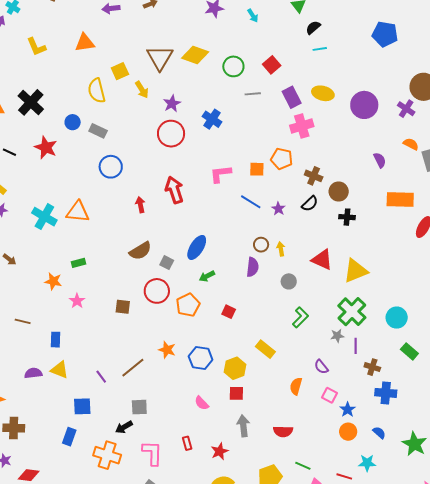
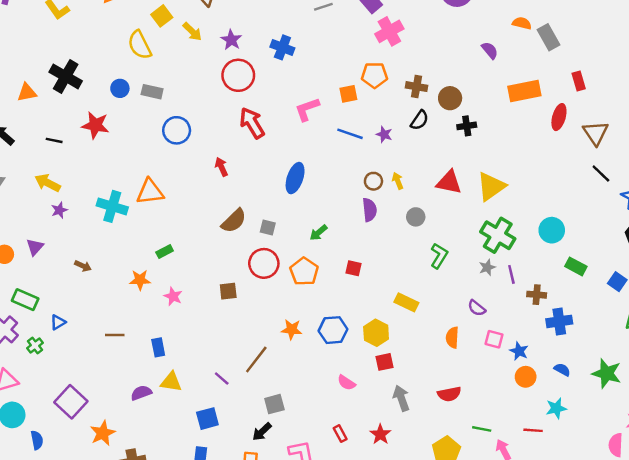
red arrow: (174, 190) -> (252, 123), moved
blue ellipse: (197, 247) -> (295, 178), moved

